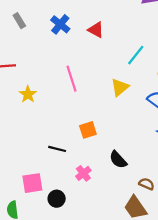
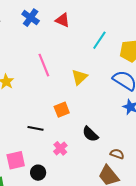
yellow triangle: (120, 87) -> (79, 77), moved

